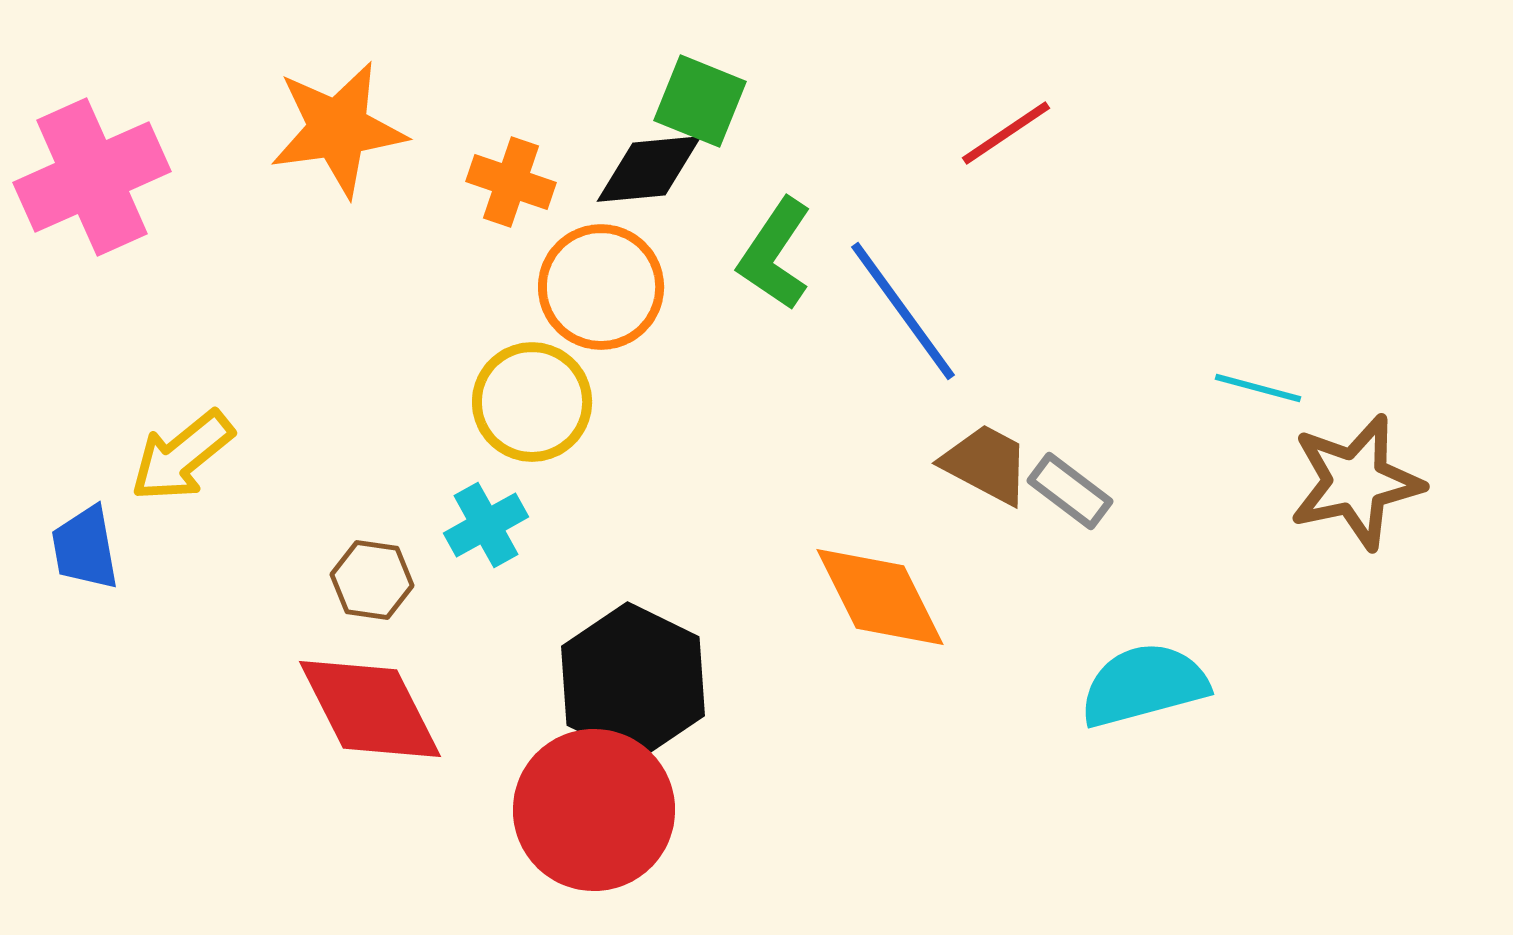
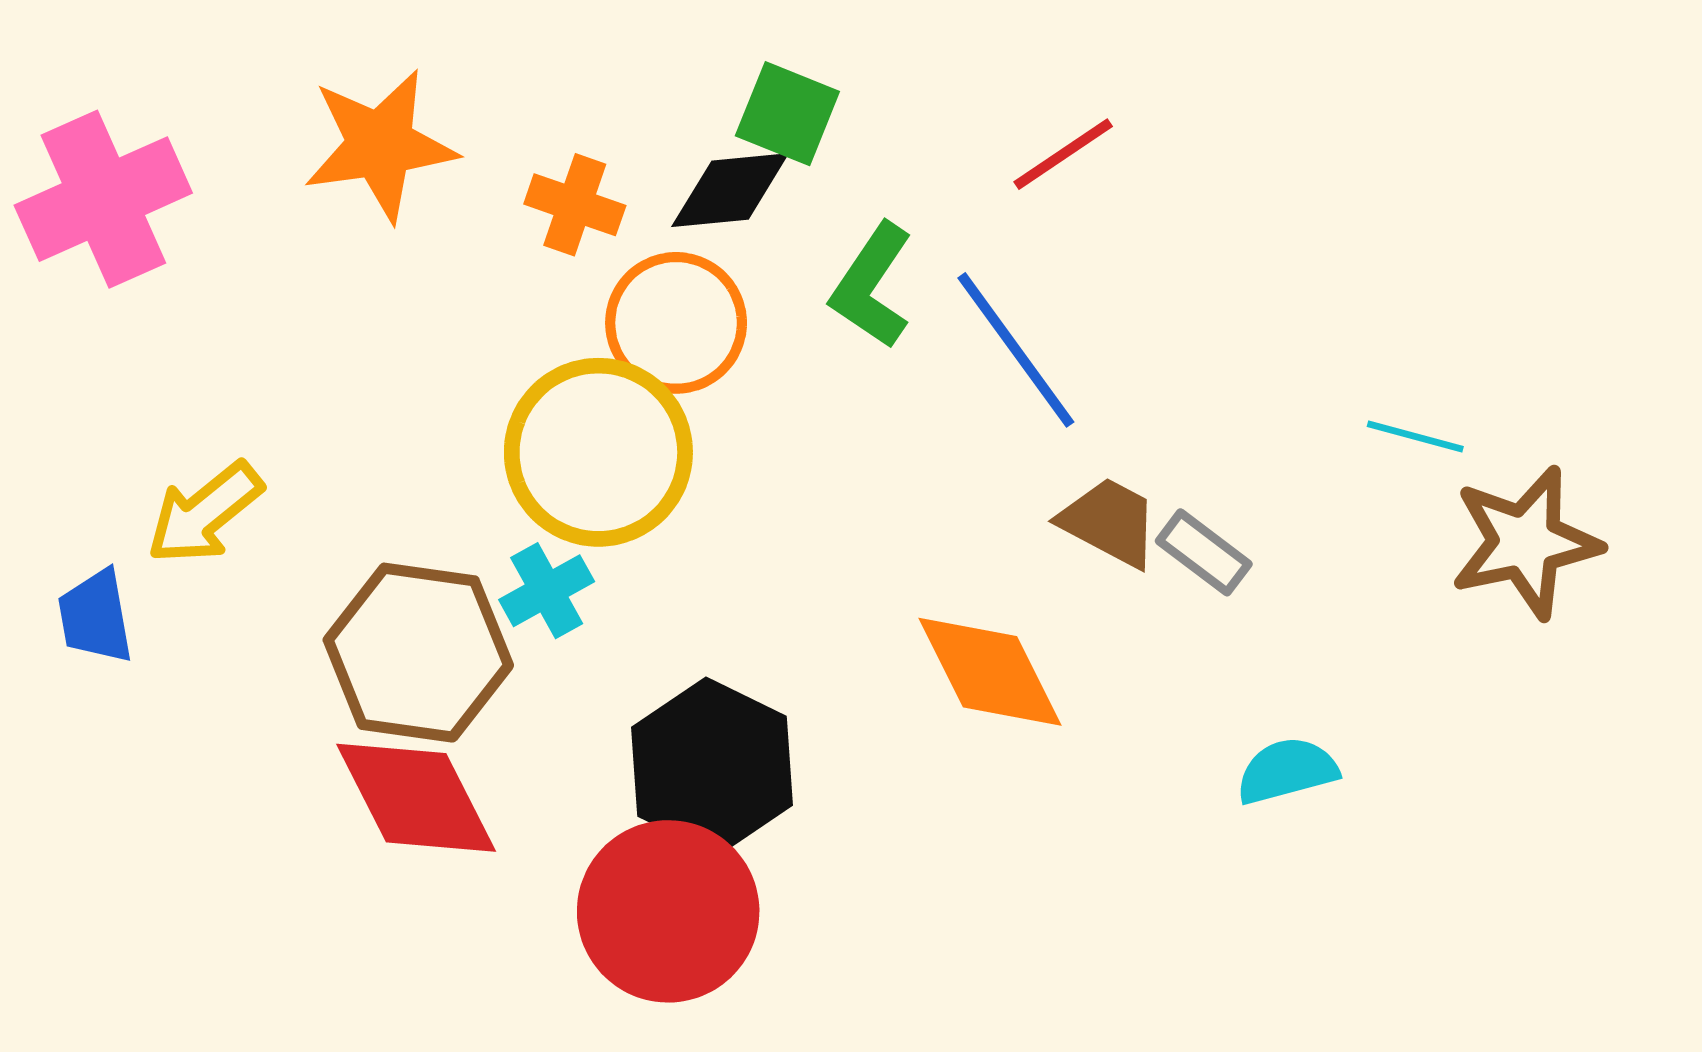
red line: (1006, 133) -> (1063, 154), moved
yellow circle: (532, 402) -> (598, 452), size x1.4
brown hexagon: (372, 580) -> (418, 653), size x2.0
cyan semicircle: (1144, 685) -> (1287, 771), size x0.7

